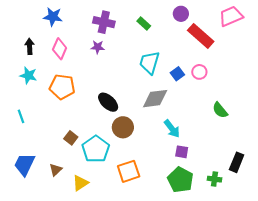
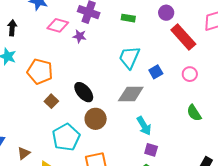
green rectangle: (144, 23) -> (128, 18), turned -40
pink diamond: (60, 49) -> (58, 25), moved, turned 75
pink circle: (199, 72) -> (190, 74), moved
brown square: (71, 138) -> (51, 101), moved

